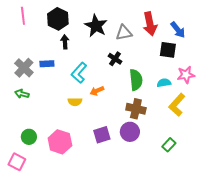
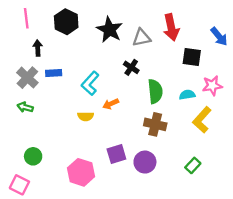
blue arrow: (178, 30) -> (219, 37), moved
black arrow: (65, 42) -> (38, 48), moved
purple circle: (130, 132) -> (145, 162), moved
pink hexagon: (60, 142) -> (81, 172), moved

